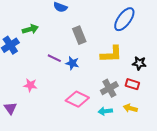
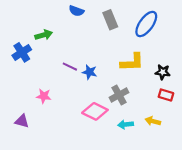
gray rectangle: (79, 35) -> (110, 20), moved
red rectangle: (132, 84) -> (166, 95), moved
gray cross: (109, 88) -> (119, 95), moved
purple triangle: (10, 108) -> (22, 121), turned -40

